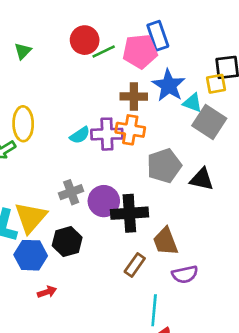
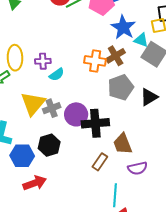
brown cross: (134, 97) -> (116, 56), moved, turned -30
purple cross: (107, 134) -> (43, 61), moved, size x0.7
cyan semicircle: (80, 135) -> (57, 75), moved
black triangle: (202, 179) -> (149, 97), turned -42
yellow triangle: (31, 217) -> (33, 104), moved
red arrow: (47, 292) -> (35, 183), size x1.6

